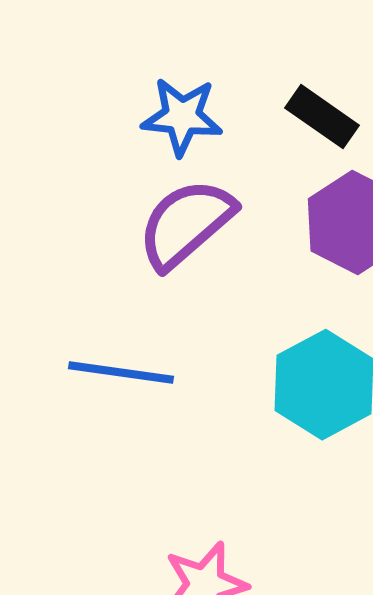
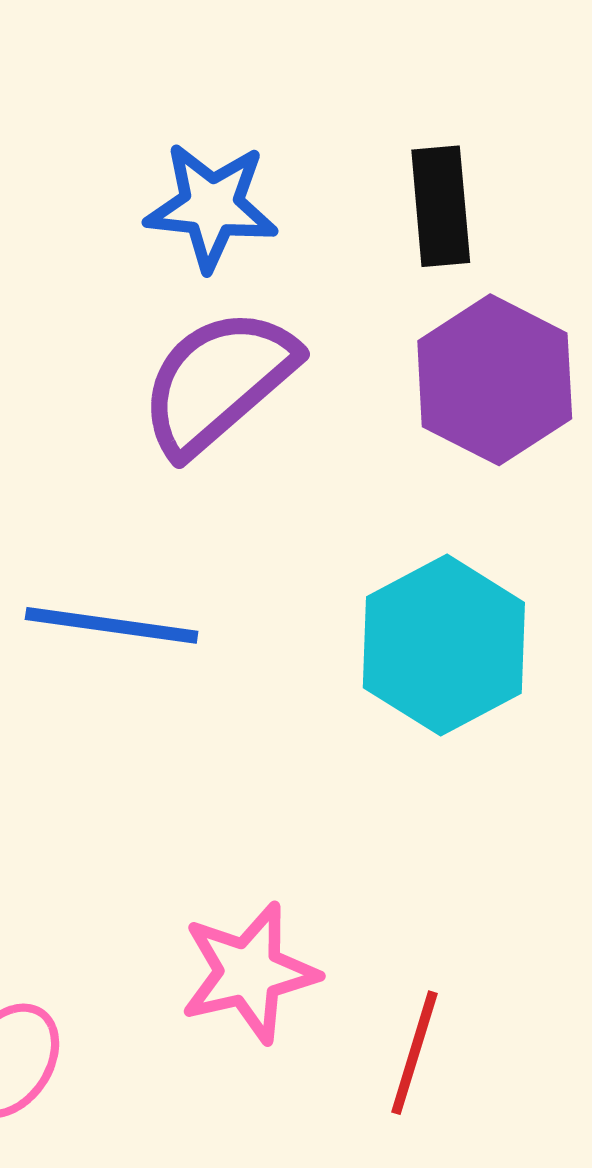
black rectangle: (322, 117) -> (441, 206), turned 50

